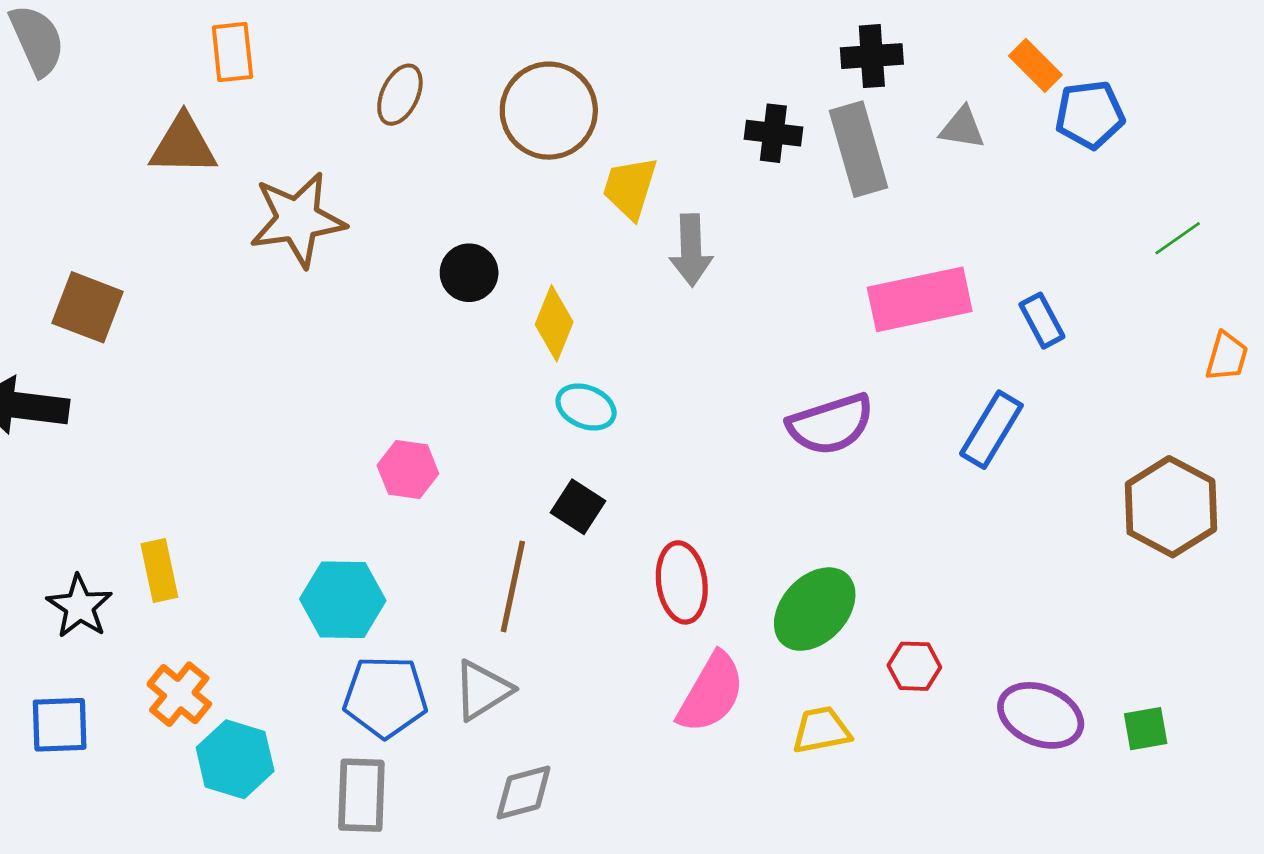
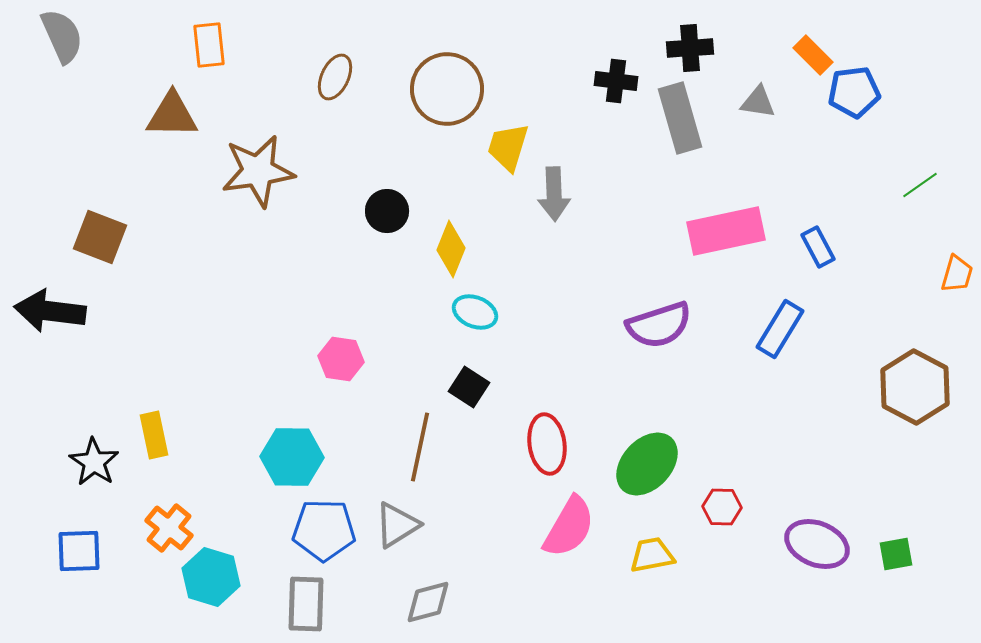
black cross: (773, 133) -> (616, 81), moved

